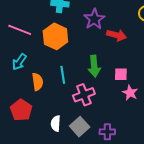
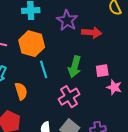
green arrow: (94, 66) -> (75, 67), turned 30
cyan line: (63, 75) -> (44, 69), moved

